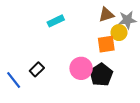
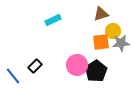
gray star: (127, 20) -> (121, 43), moved

